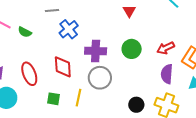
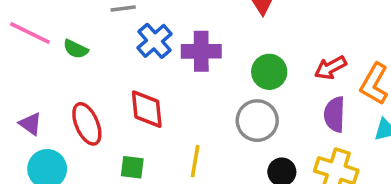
purple cross: (96, 51) -> (201, 51), moved
gray circle: (100, 78) -> (257, 121), moved
yellow line: (79, 98) -> (195, 161), moved

